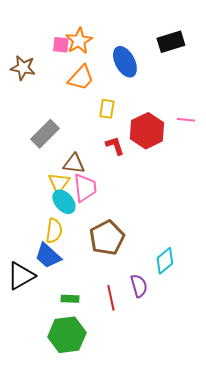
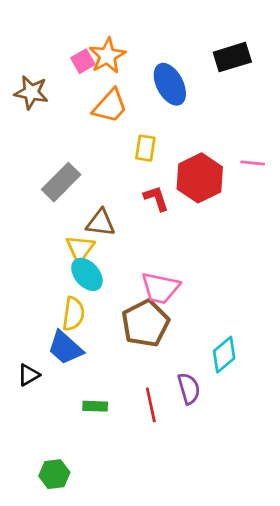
pink square: (61, 45) -> (83, 61), turned -36
pink trapezoid: (85, 188) -> (160, 288), moved, turned 108
black triangle: (21, 276) -> (29, 375), size x0.6
green hexagon: (67, 335) -> (54, 474), moved, size x0.6

